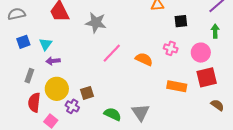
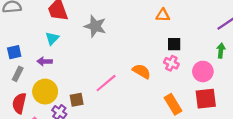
black square: (181, 21) -> (174, 44), moved
blue square: (23, 42) -> (14, 52), moved
cyan triangle: (45, 44) -> (52, 38), moved
pink line: (112, 53) -> (106, 83), moved
orange rectangle: (177, 86) -> (173, 104), turned 42

